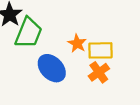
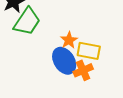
blue ellipse: (52, 68) -> (64, 61), moved

